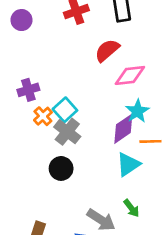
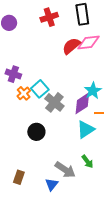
pink diamond: (130, 75) -> (88, 43), moved
purple cross: (28, 90) -> (13, 74), turned 35
gray cross: (67, 132) -> (54, 102), moved

